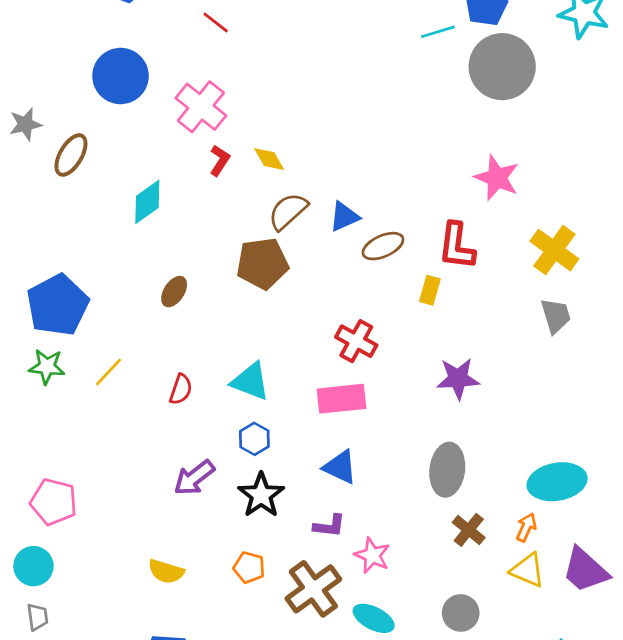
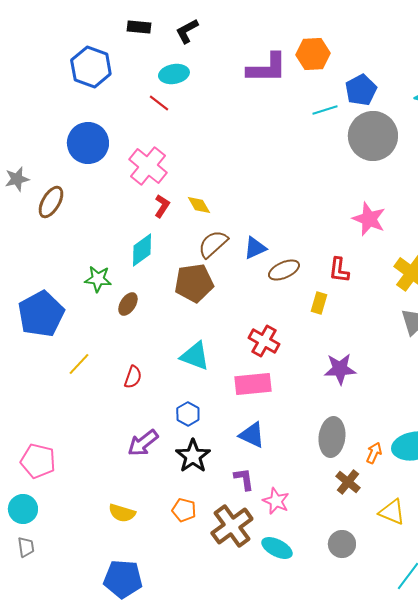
cyan diamond: (147, 202) -> (142, 250), moved
red L-shape: (457, 246) -> (339, 270), size x0.7
green star: (47, 367) -> (98, 279), moved
cyan triangle: (250, 381) -> (195, 356), moved
purple L-shape: (329, 526) -> (244, 479), turned -105
orange arrow: (526, 527) -> (374, 453), moved

